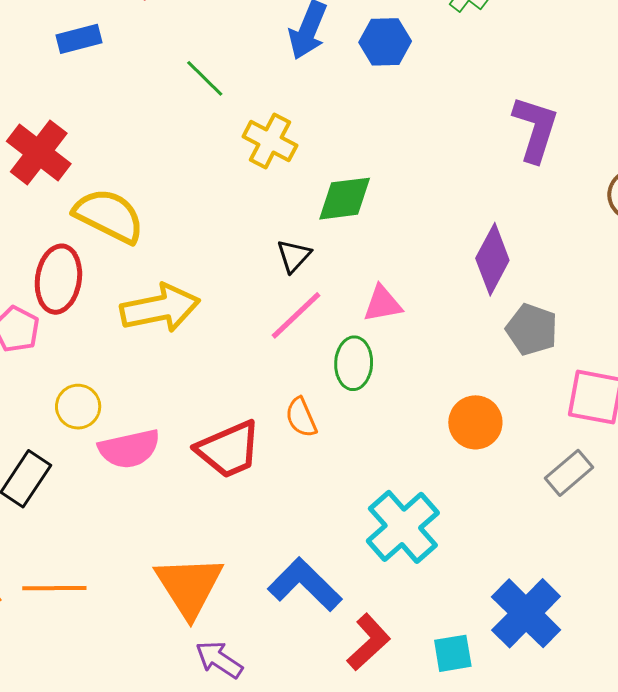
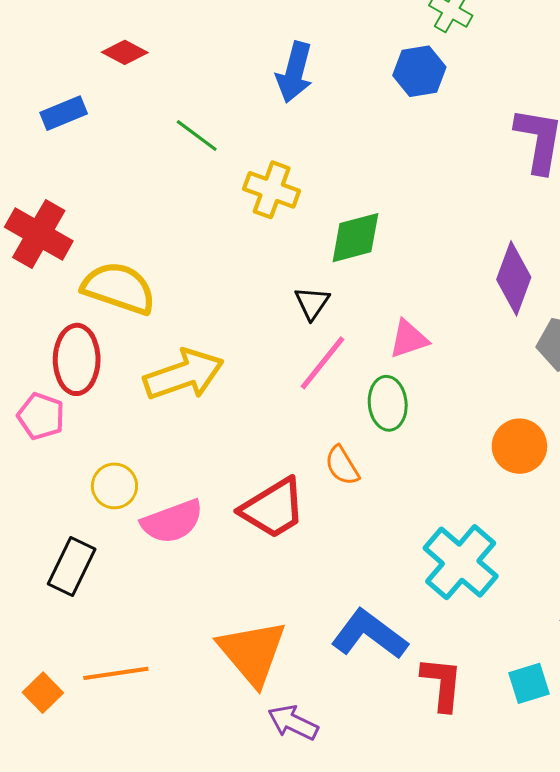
blue hexagon: (385, 42) -> (419, 71), moved
red L-shape: (369, 642) -> (442, 684), turned -34

